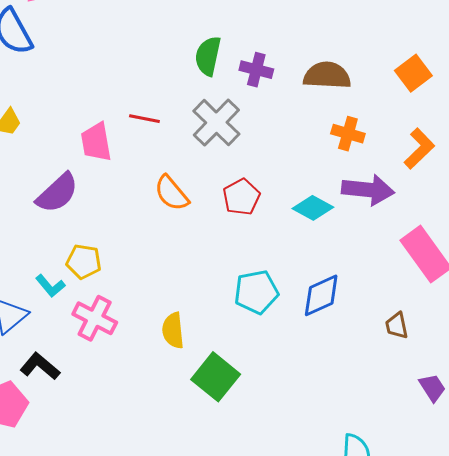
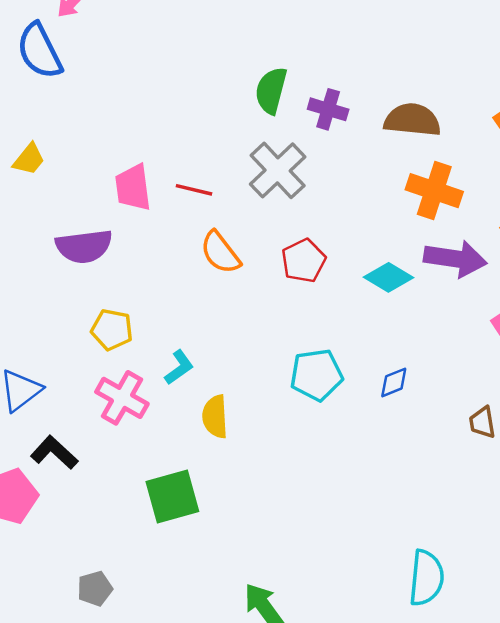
red line: (144, 119) -> (194, 190), moved
orange cross: (348, 134) -> (434, 191), size x1.4
purple semicircle: (57, 193) -> (84, 246), turned 33
cyan L-shape: (50, 286) -> (179, 367), moved, turned -88
blue diamond: (321, 295) -> (394, 382), size x0.6
green square: (216, 377) -> (172, 497), moved, turned 33

